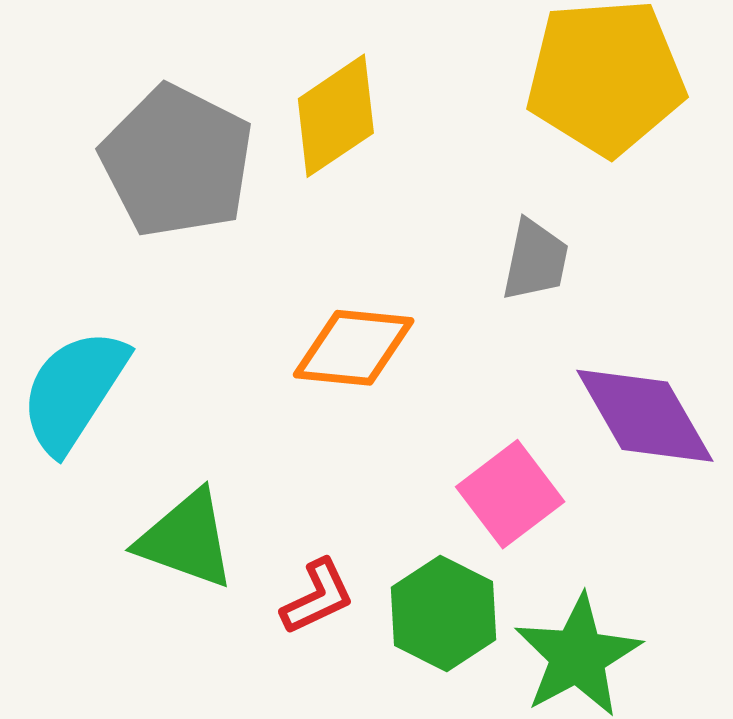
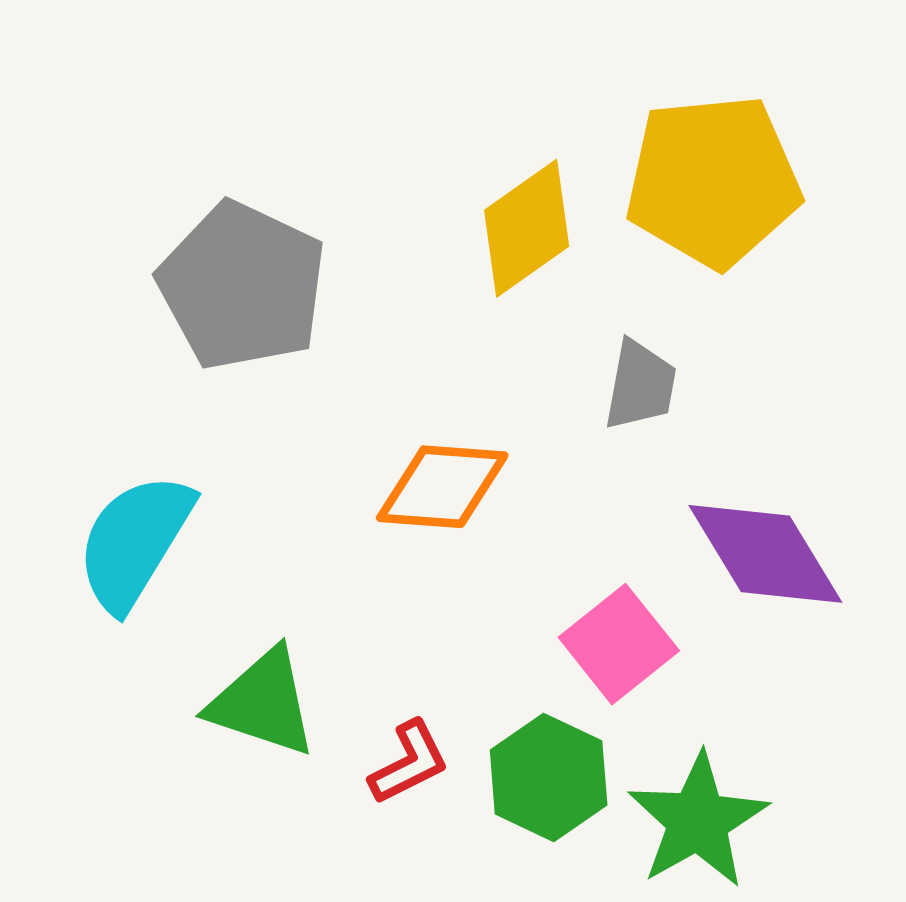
yellow diamond: (336, 116) -> (527, 228), moved

